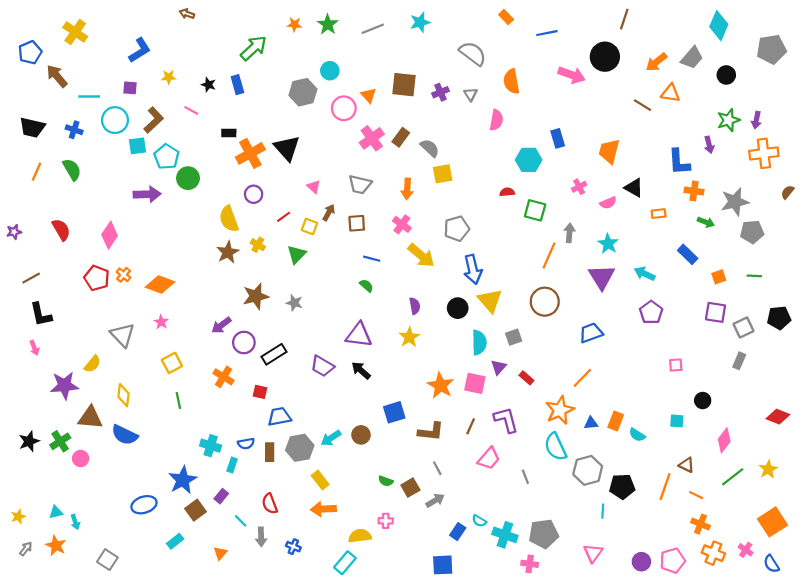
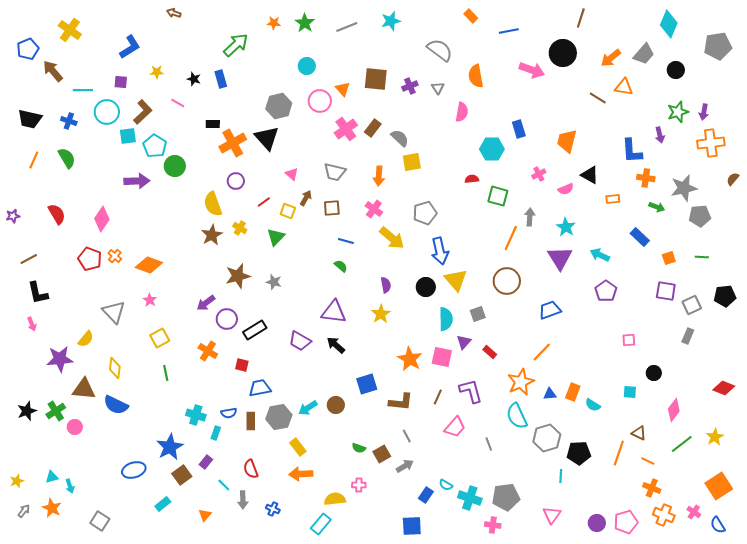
gray hexagon: (303, 92) -> (279, 106), moved

